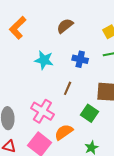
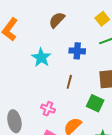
cyan star: (44, 60) -> (41, 58), turned 30
pink cross: (42, 111) -> (48, 109), size x0.6

